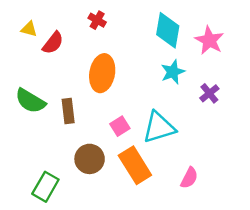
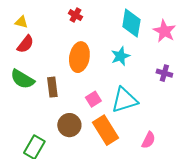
red semicircle: (53, 43) -> (25, 44), moved
cyan star: (173, 72) -> (120, 56), moved
purple cross: (209, 93) -> (164, 73), turned -35

